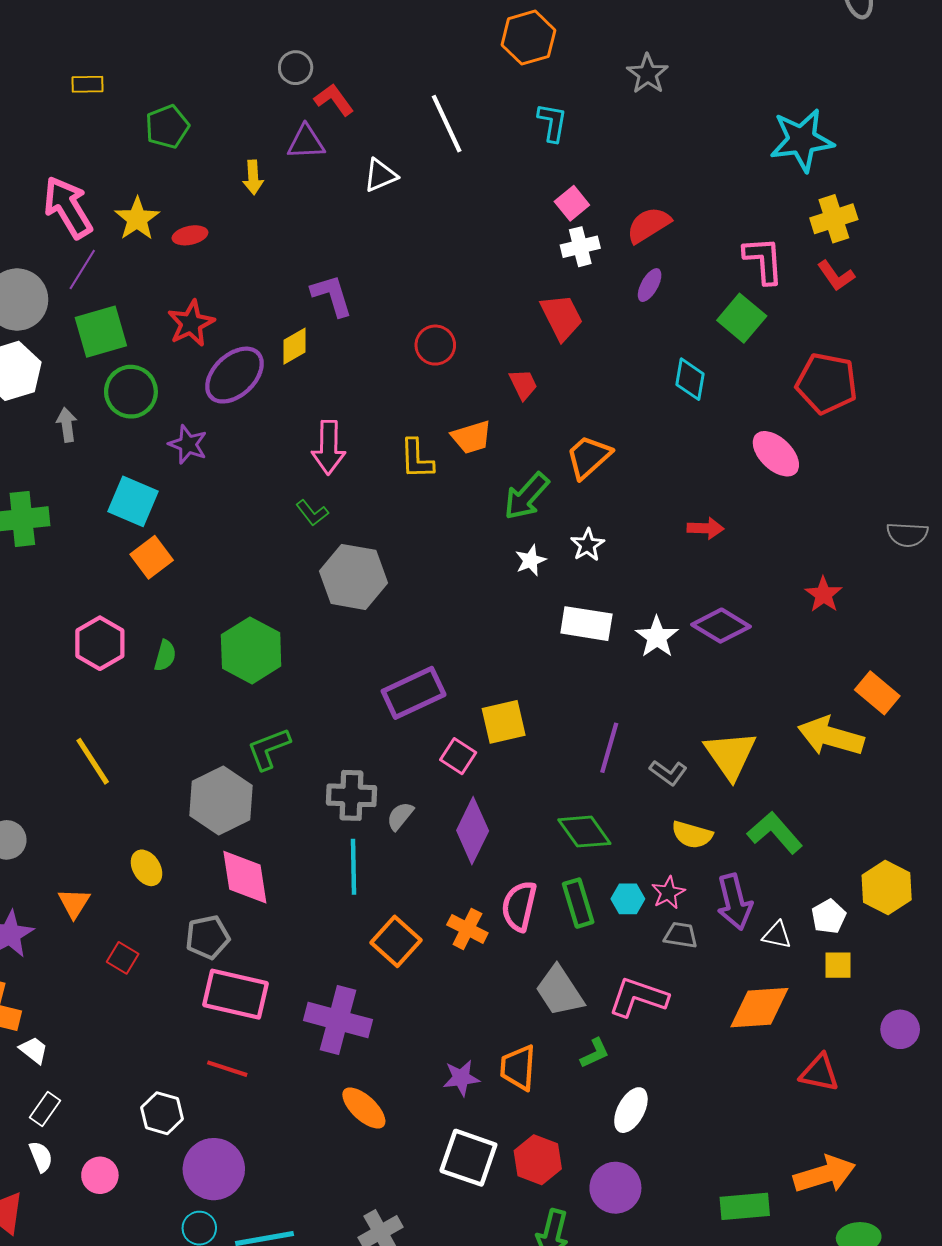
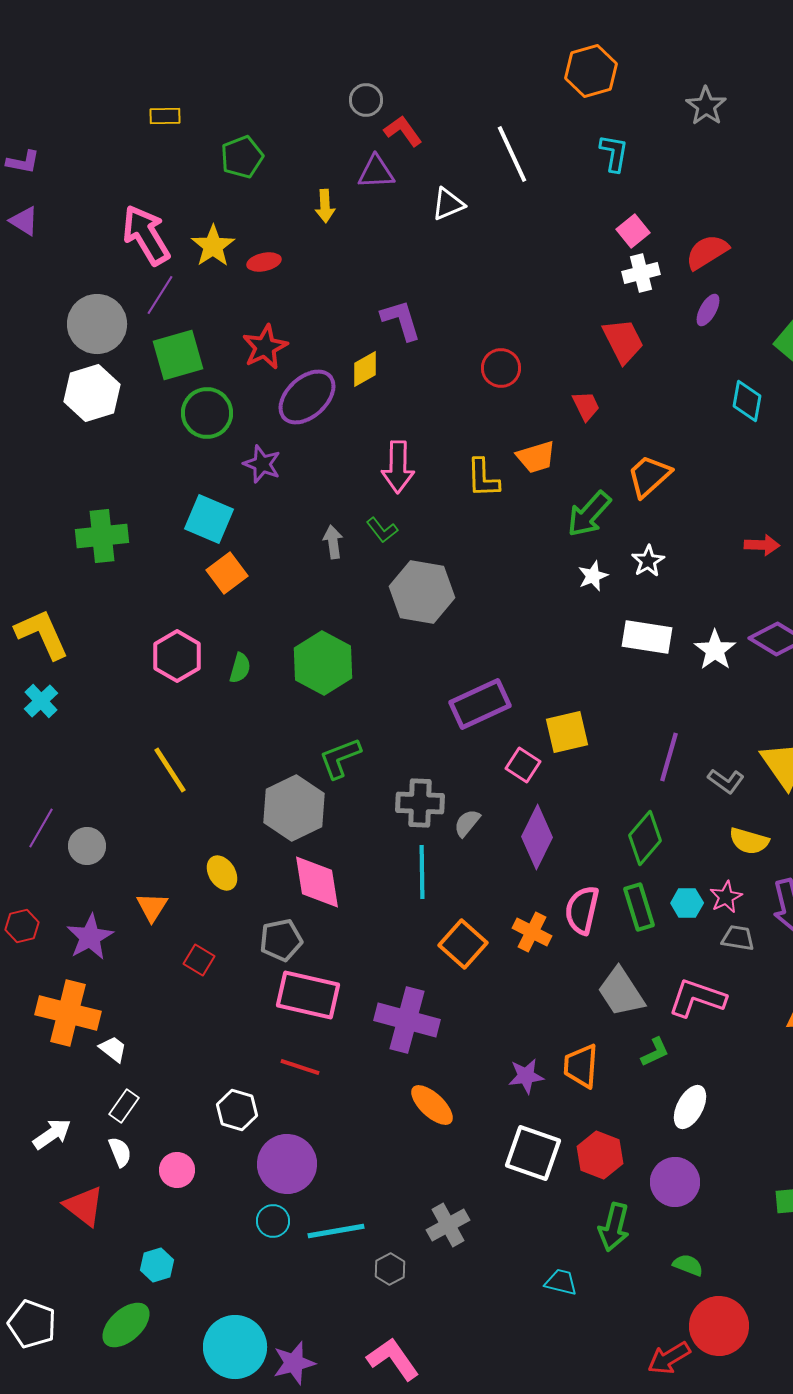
gray arrow: (67, 425) -> (333, 542), moved
green diamond: (584, 832) -> (645, 838), turned 76

